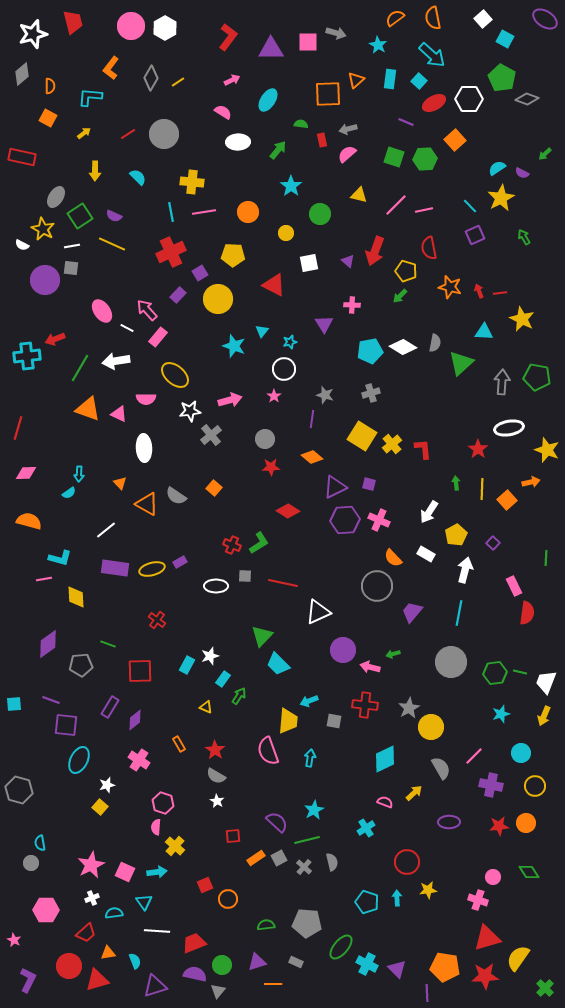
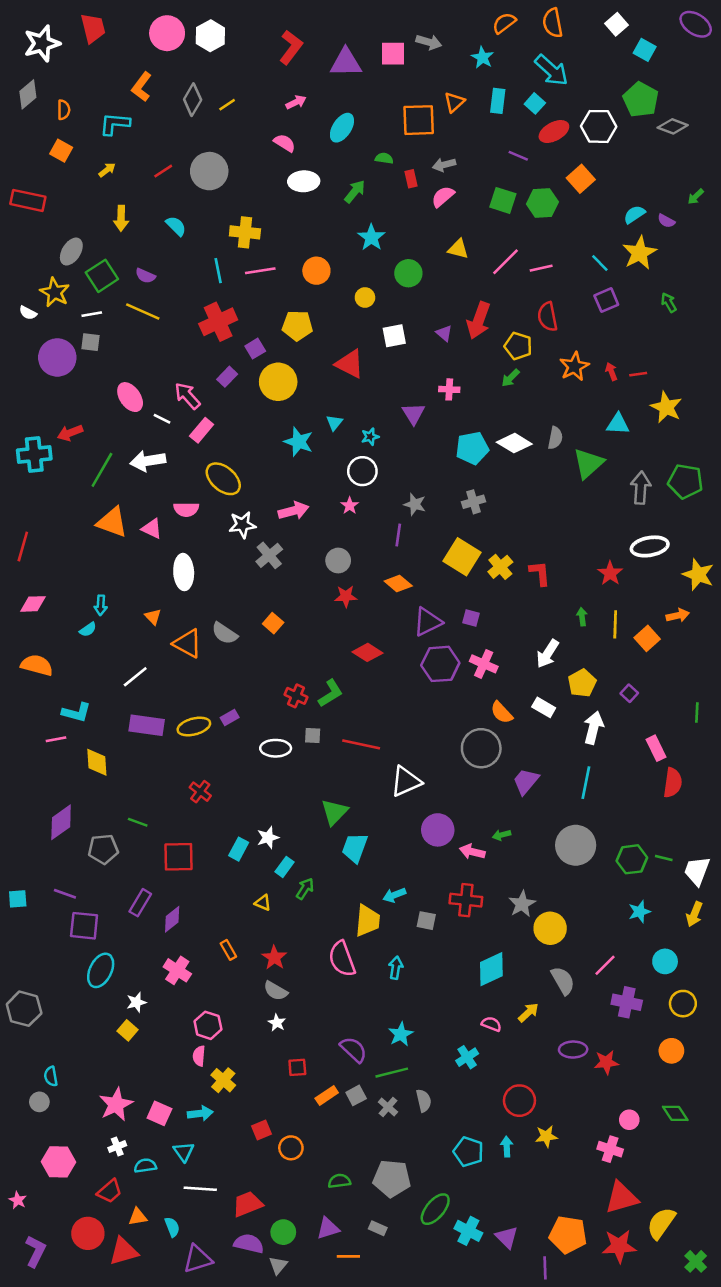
orange star: (450, 287) -> (574, 366), turned 30
cyan trapezoid: (278, 664) -> (355, 848), turned 65
red star: (499, 826) -> (606, 1062), moved

